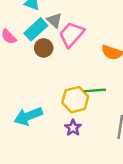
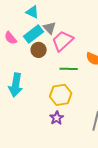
green line: (95, 90) -> (69, 69), moved
cyan arrow: (28, 116) -> (16, 85), moved, turned -65

